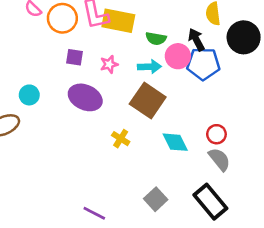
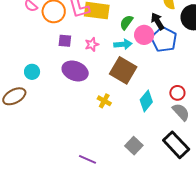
green semicircle: (156, 39) -> (126, 22), turned 119
blue pentagon: (203, 64) -> (164, 39), turned 30
cyan diamond: (175, 142) -> (146, 101), turned 70

